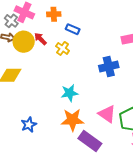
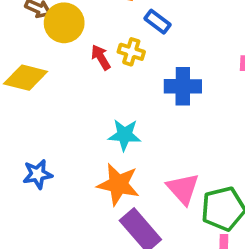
red arrow: (40, 39) -> (101, 57), moved
yellow cross: (63, 48) -> (131, 52), turned -32
blue cross: (109, 66) -> (183, 86), moved

